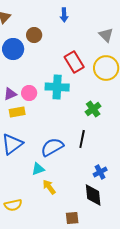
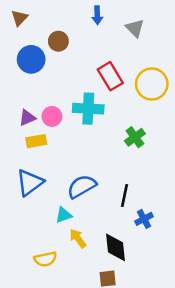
gray triangle: (106, 35) -> (135, 28), moved
black line: (82, 139) -> (125, 196), moved
black diamond: (93, 195) -> (115, 247), moved
yellow semicircle: (13, 205) -> (45, 259), moved

